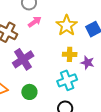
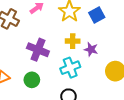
purple cross: (23, 59) -> (38, 50), moved, turned -35

